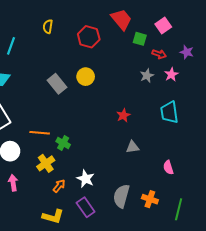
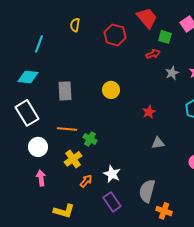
red arrow: (159, 54) -> (153, 54), moved, turned -40
yellow circle: (86, 77) -> (111, 90), moved
gray rectangle: (57, 84) -> (65, 91), moved, turned 36
orange cross: (150, 199) -> (164, 211), moved
yellow L-shape: (53, 216) -> (64, 211), moved

